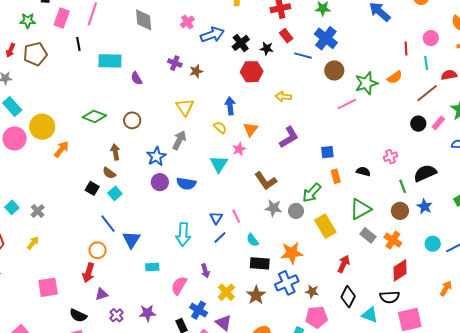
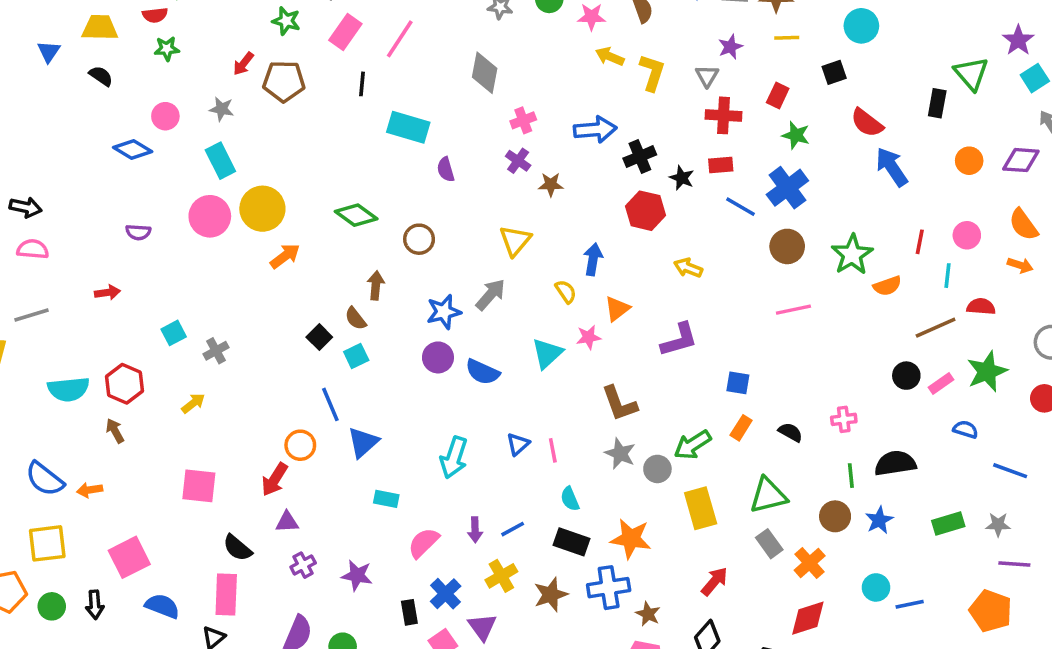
pink cross: (187, 22) -> (523, 120), moved
red rectangle: (286, 36) -> (721, 165), turned -72
green star: (366, 83) -> (852, 255), moved, turned -30
orange rectangle: (336, 176) -> (741, 428), turned 32
blue line: (220, 238) -> (513, 529), moved

